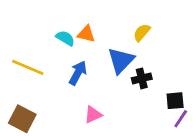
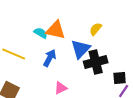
orange triangle: (86, 34) -> (56, 30), size x1.5
black cross: (142, 78) -> (96, 62), size x1.6

